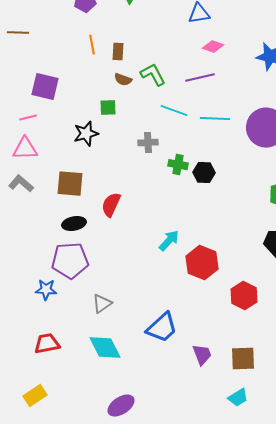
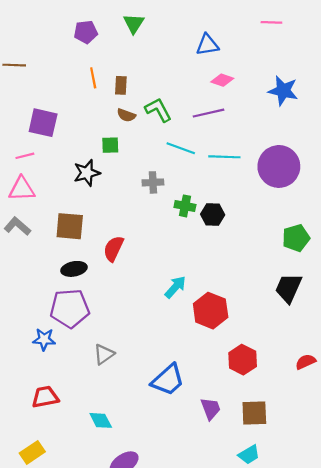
red hexagon: (244, 296) -> (243, 360), moved
cyan diamond: (105, 348) -> (101, 420), moved, size x0.7

